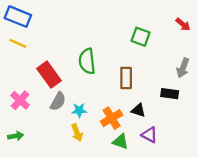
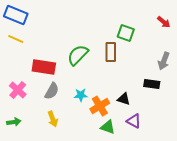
green semicircle: (87, 61) -> (78, 55), turned 50
red rectangle: (49, 75) -> (44, 67), turned -45
brown rectangle: (126, 78) -> (111, 52), moved
cyan star: (79, 110) -> (81, 95), moved
yellow arrow: (77, 133) -> (53, 119), moved

